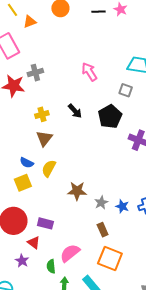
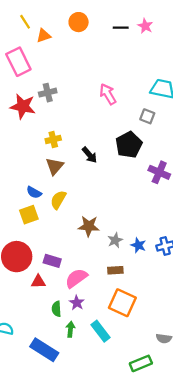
black arrow: (75, 111) -> (90, 155), moved
brown rectangle: (103, 230) -> (115, 270), turned -72
red triangle: (34, 243) -> (38, 282), turned -40
pink semicircle: (70, 253) -> (76, 278), moved
purple star: (22, 261) -> (77, 303), moved

